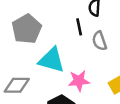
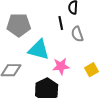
gray pentagon: (27, 29) -> (19, 25), turned 30

